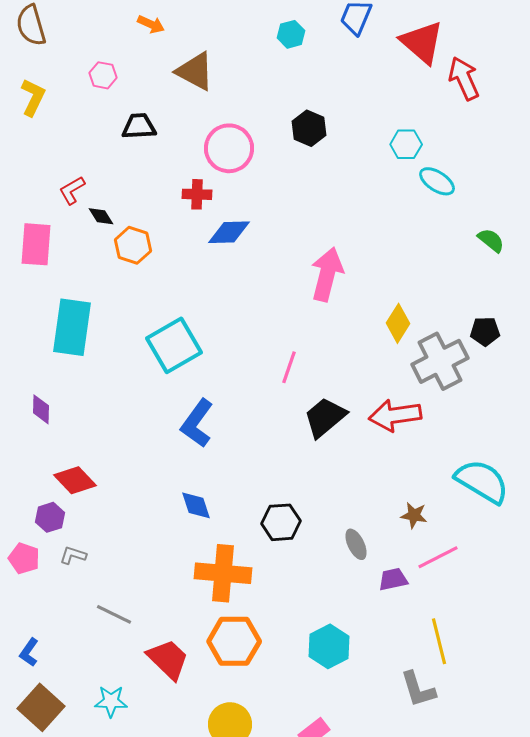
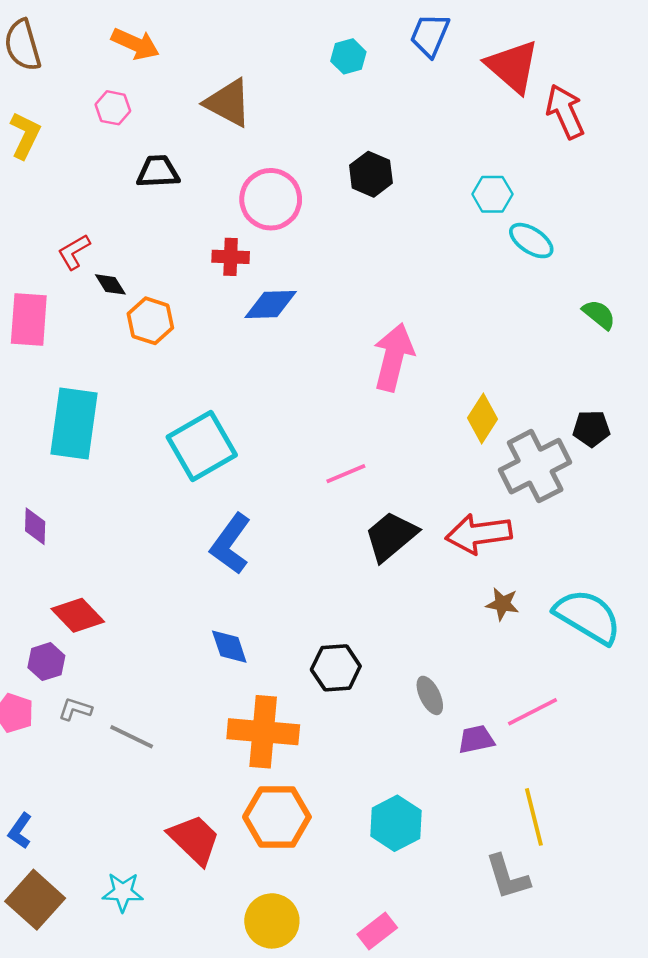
orange arrow: (151, 24) -> (135, 44), moved, size x1.4
pink line: (289, 367) -> (346, 474), turned 48
brown star: (414, 515) -> (502, 604), moved
gray line: (114, 614) -> (132, 737), moved

